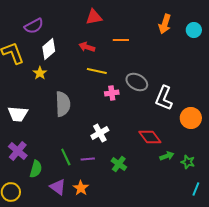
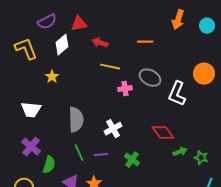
red triangle: (94, 17) -> (79, 24), moved
orange line: (121, 40) -> (145, 42), moved
yellow star: (40, 73) -> (52, 77), moved
gray semicircle: (63, 104) -> (76, 120), moved
orange circle: (191, 118) -> (204, 74), moved

